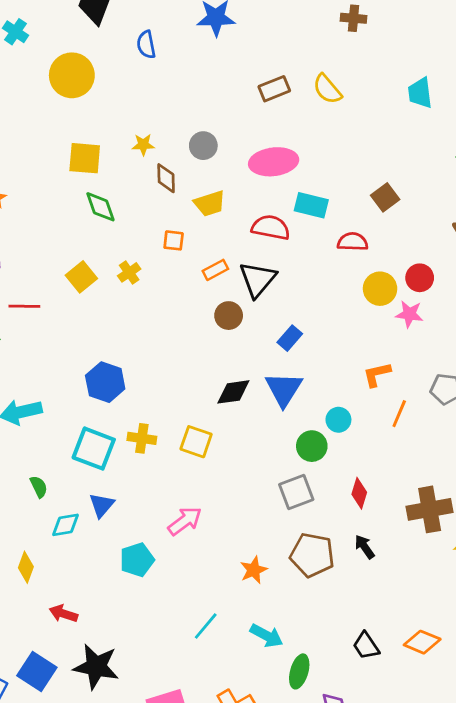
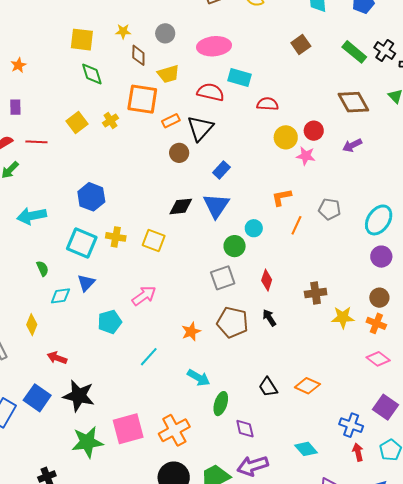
brown square: (385, 197) -> (301, 45), moved
orange square: (174, 240) -> (142, 99), size x2.0
brown cross: (430, 509) -> (316, 293), size x0.7
cyan line: (206, 626) -> (149, 357), moved

